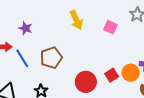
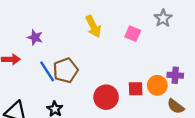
blue line: (22, 58) -> (47, 71), moved
red square: (112, 75) -> (136, 89), turned 32

